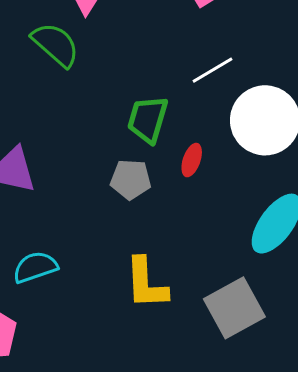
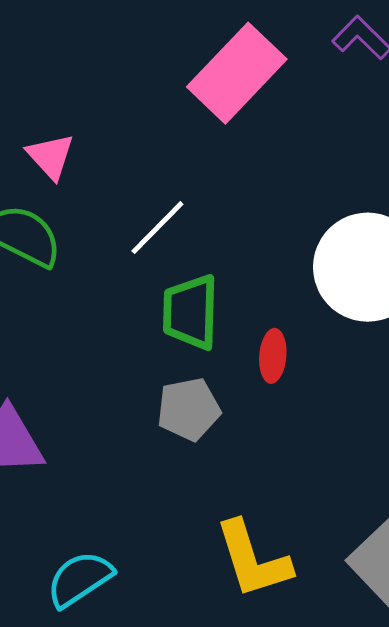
white line: (212, 70) -> (157, 228), moved

